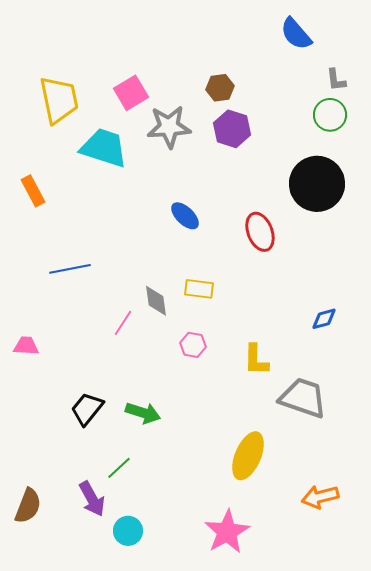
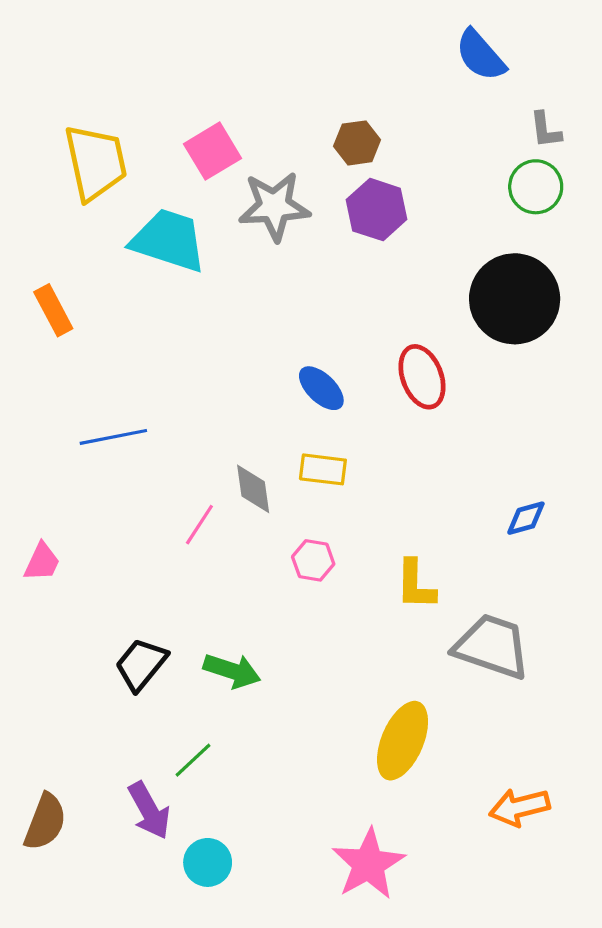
blue ellipse: (185, 216) -> (321, 388), moved
pink trapezoid: (26, 346) -> (42, 562), turned 112

